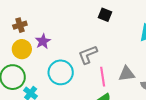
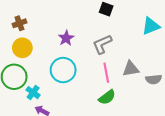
purple star: (43, 41) -> (66, 38), moved
gray L-shape: (88, 55) -> (102, 44), moved

